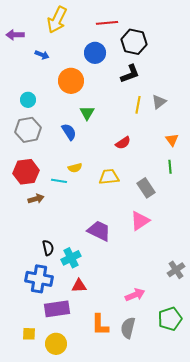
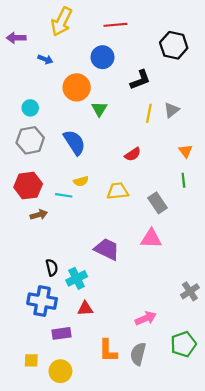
black hexagon: (134, 42) -> (174, 45), moved
green triangle: (87, 113) -> (99, 109), moved
blue semicircle: (69, 132) -> (74, 142), size x1.4
pink triangle: (140, 221) -> (151, 238), turned 35
purple rectangle: (57, 309) -> (61, 333), size x0.7

